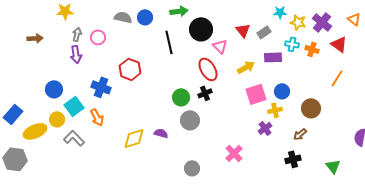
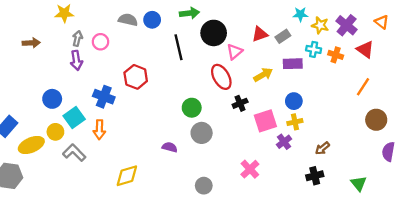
red triangle: (243, 30) -> (260, 34), turned 49
pink triangle: (220, 46) -> (235, 52), turned 35
blue circle: (282, 91) -> (294, 101), moved
black cross: (205, 93) -> (240, 103), moved
pink square: (256, 94) -> (265, 121), moved
brown circle: (311, 108) -> (376, 120), moved
orange arrow: (97, 117) -> (99, 130), turned 30
yellow diamond: (134, 138) -> (127, 176), moved

